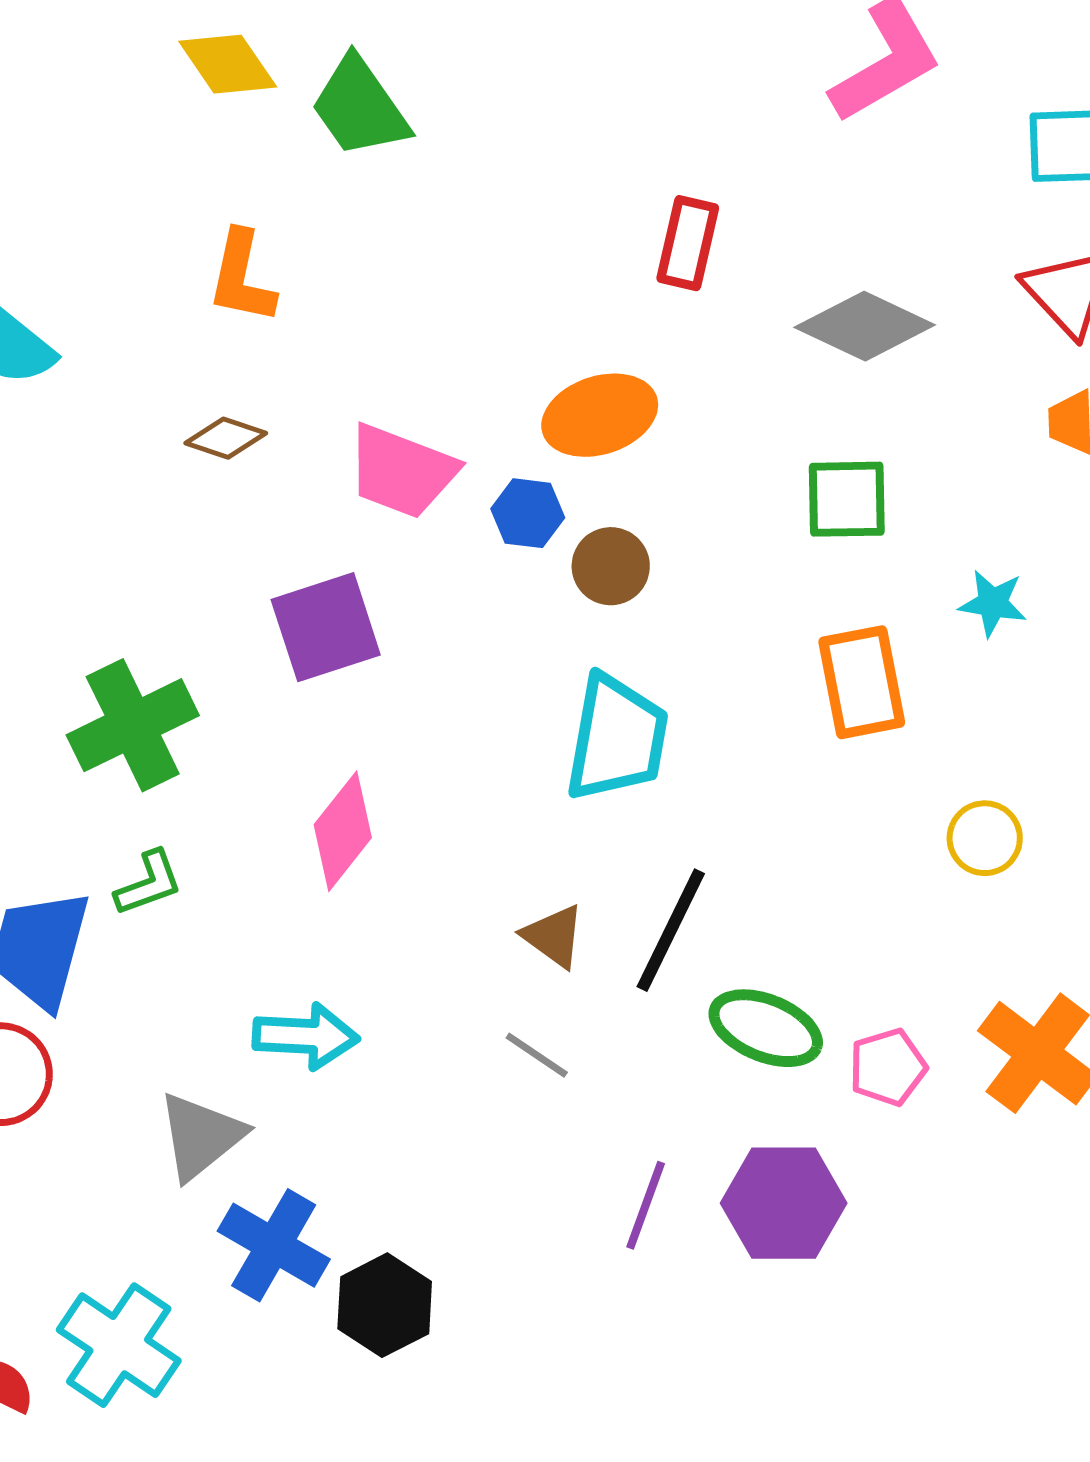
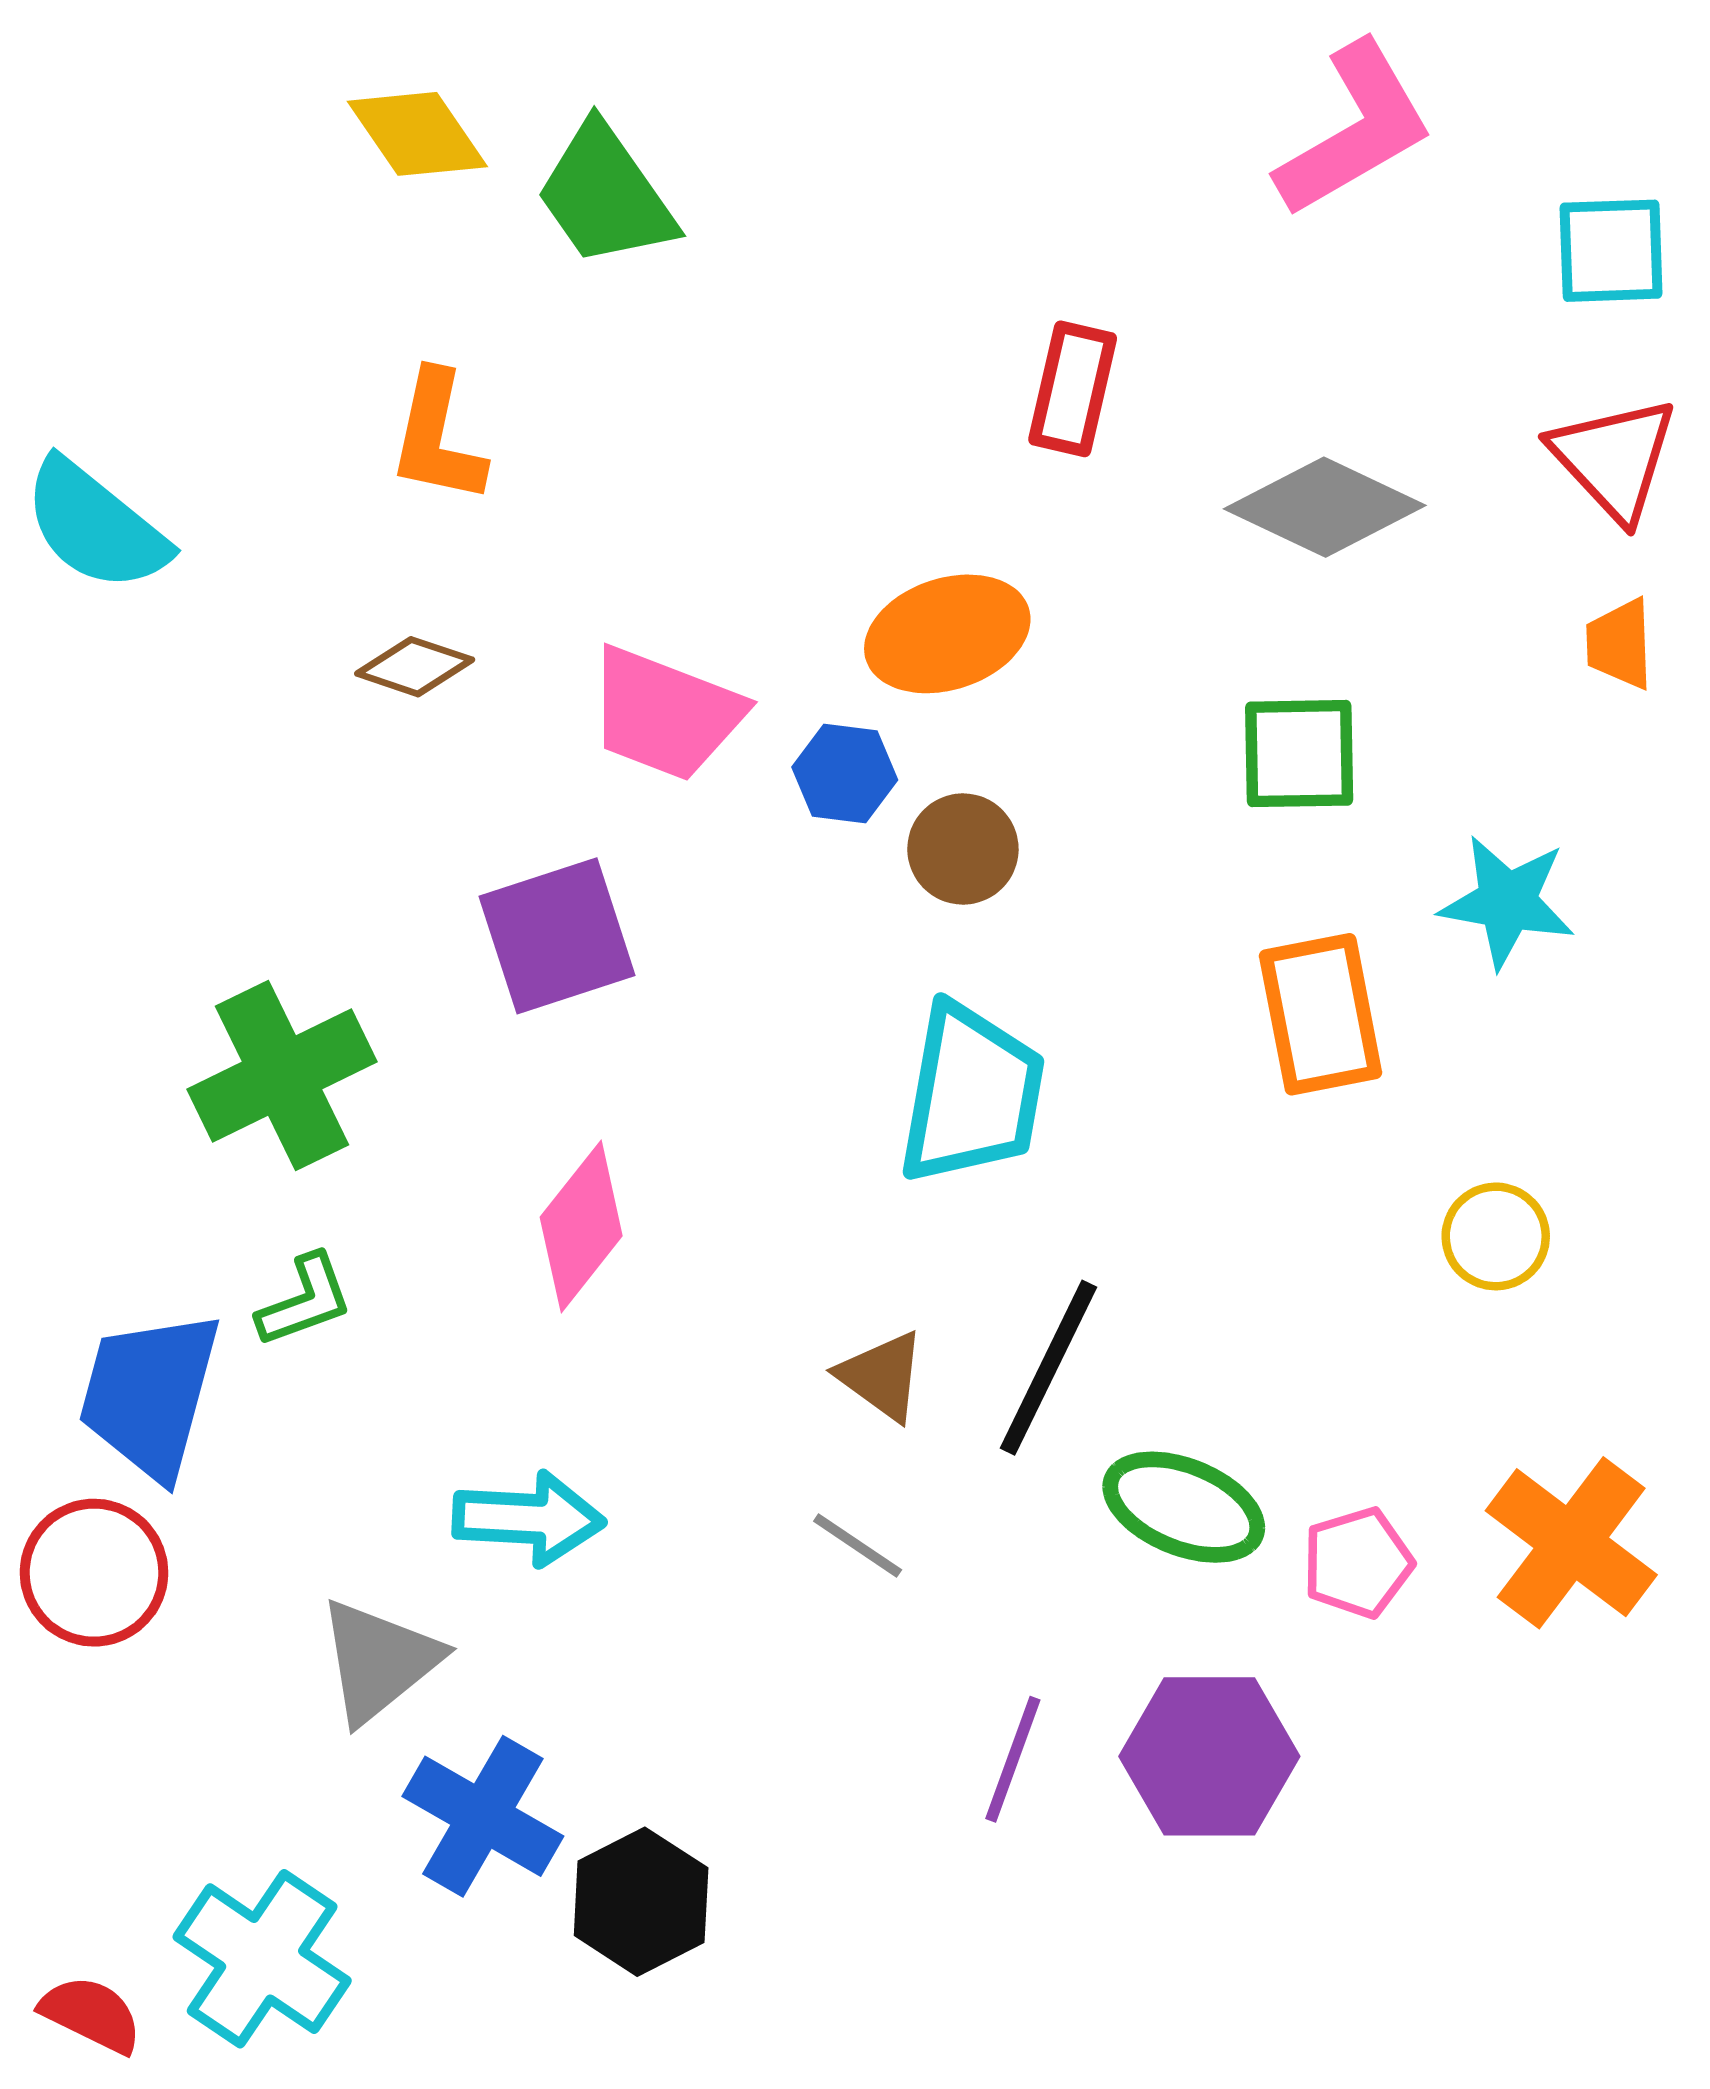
cyan star: (993, 603) -> (1507, 902), size x1.4

